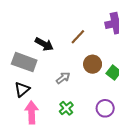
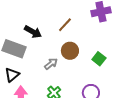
brown circle: (93, 64) -> (70, 51), moved

